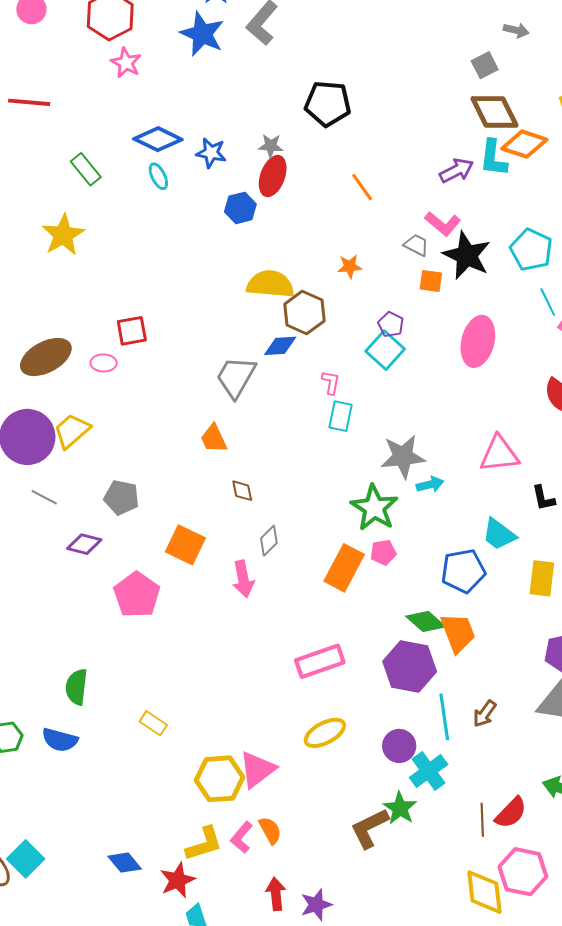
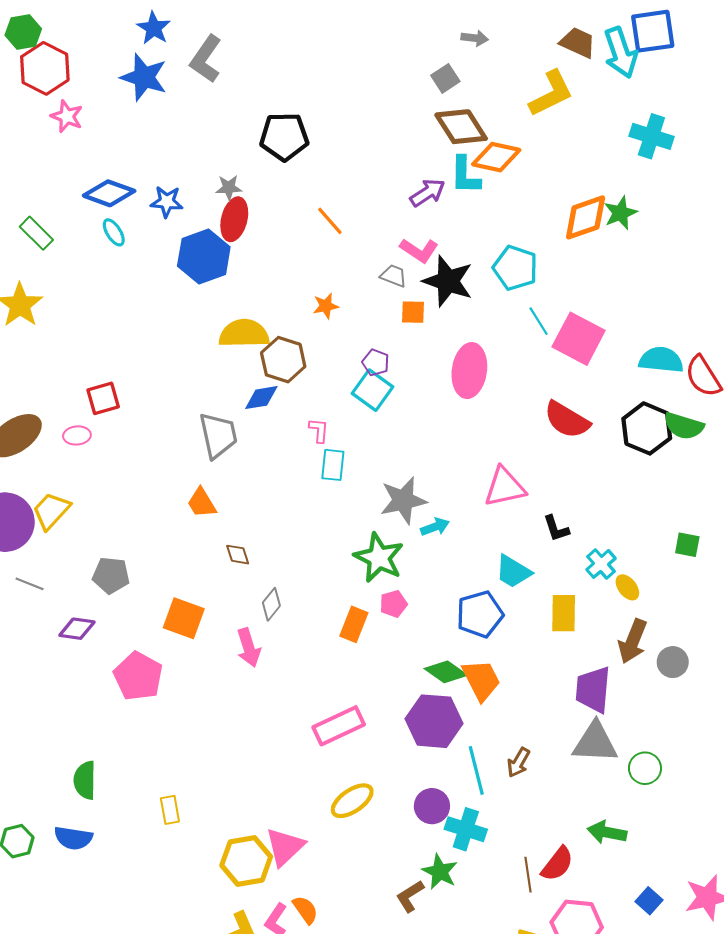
blue hexagon: (240, 208) -> (204, 257), size x1.6
gray trapezoid: (236, 377) -> (218, 435), turned 144
orange rectangle: (344, 568) -> (354, 624), size x0.7
yellow rectangle: (153, 723) -> (170, 810), turned 52
cyan cross: (429, 771) -> (466, 829), turned -30
brown L-shape: (370, 828) -> (410, 896), size x0.7

